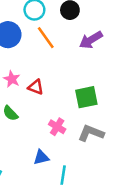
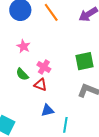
red triangle: (36, 87) -> (40, 85), moved
pink cross: (57, 127) -> (44, 67), moved

